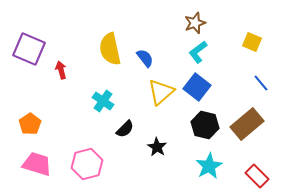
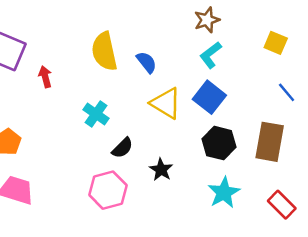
yellow triangle: (161, 92) -> (166, 103), turned -48
brown rectangle: (247, 124) -> (270, 142), turned -40
pink hexagon: (87, 164) -> (108, 190), moved

